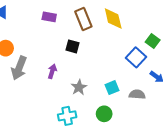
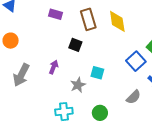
gray arrow: (19, 68) -> (21, 75), moved
cyan square: (112, 88) -> (97, 73), moved, turned 32
gray semicircle: (137, 94) -> (134, 97), turned 126

